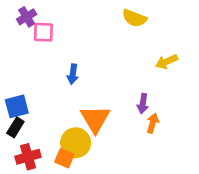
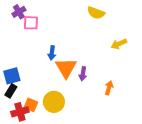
purple arrow: (143, 104) -> (83, 74), moved
orange triangle: (95, 119) -> (66, 68), moved
orange square: (64, 158) -> (31, 105), moved

